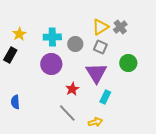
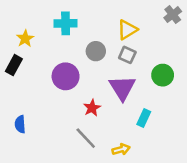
gray cross: (120, 27) -> (173, 15), moved
cyan cross: (52, 37) -> (66, 23), moved
cyan rectangle: (105, 97) -> (144, 118), moved

